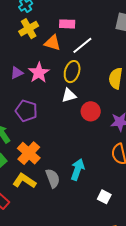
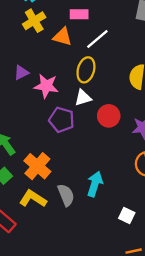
pink star: (39, 73) -> (46, 86), moved, turned -30
purple pentagon: (26, 111) -> (62, 120), moved

